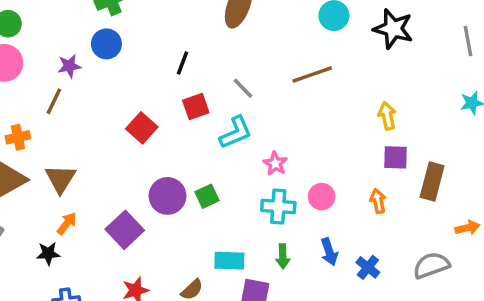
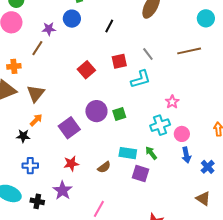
black line: (183, 63) -> (109, 26), moved
pink star: (275, 164) -> (172, 102), moved
pink circle: (322, 197) -> (182, 134), moved
cyan cross: (278, 206) -> (160, 125), turned -30
green arrow: (283, 256) -> (151, 153), moved, turned 136

